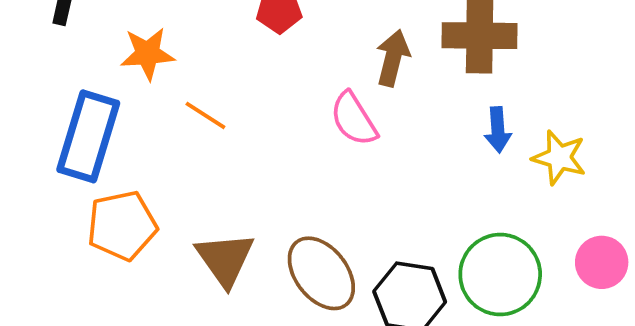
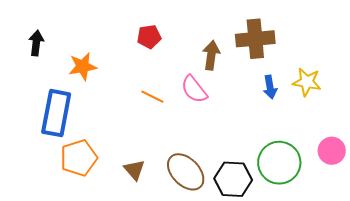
orange line: (205, 115) -> (152, 97), moved
yellow star: (559, 158) -> (307, 82), moved
brown triangle: (225, 259) -> (134, 170), size x0.7

